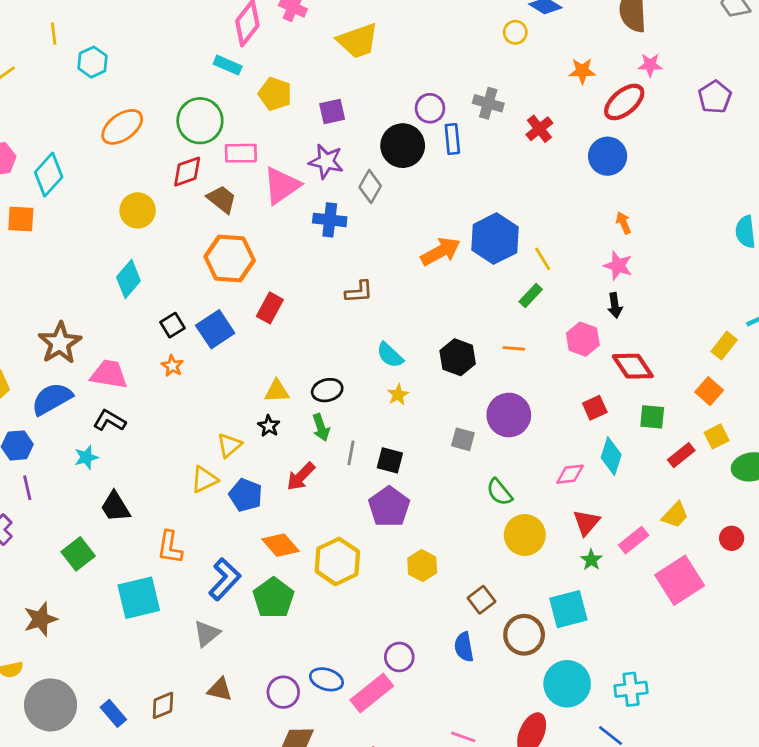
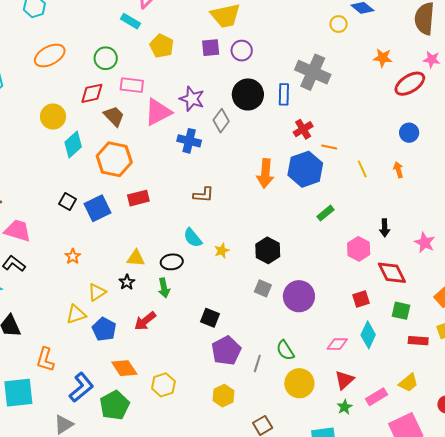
gray cross: (488, 103) -> (313, 72), size x1.6
purple circle: (430, 108) -> (242, 51), moved
purple square: (332, 111) -> (211, 48), moved
green circle: (200, 121) -> (106, 58), size x0.7
red cross: (539, 129) -> (303, 129), moved
blue circle: (608, 156) -> (409, 133), moved, size x0.7
orange arrow: (441, 251) -> (265, 173), turned 116
yellow line: (543, 259) -> (362, 169), moved
pink star: (618, 266) -> (425, 243), moved
cyan diamond: (128, 279) -> (73, 144), moved
red rectangle: (270, 308) -> (138, 198), turned 40
black square: (173, 325) -> (67, 201), turned -36
orange line: (514, 348) -> (329, 147), moved
cyan semicircle: (390, 355) -> (193, 238), moved
orange star: (172, 366) -> (73, 256), moved
yellow star: (398, 395) -> (222, 251), moved
gray square: (463, 439) -> (263, 288), moved
gray line: (351, 453) -> (257, 363), moved
red rectangle: (681, 455) -> (418, 341), turned 36
purple pentagon: (389, 507) -> (226, 351), moved
yellow hexagon: (337, 561) -> (163, 385), size x0.7

